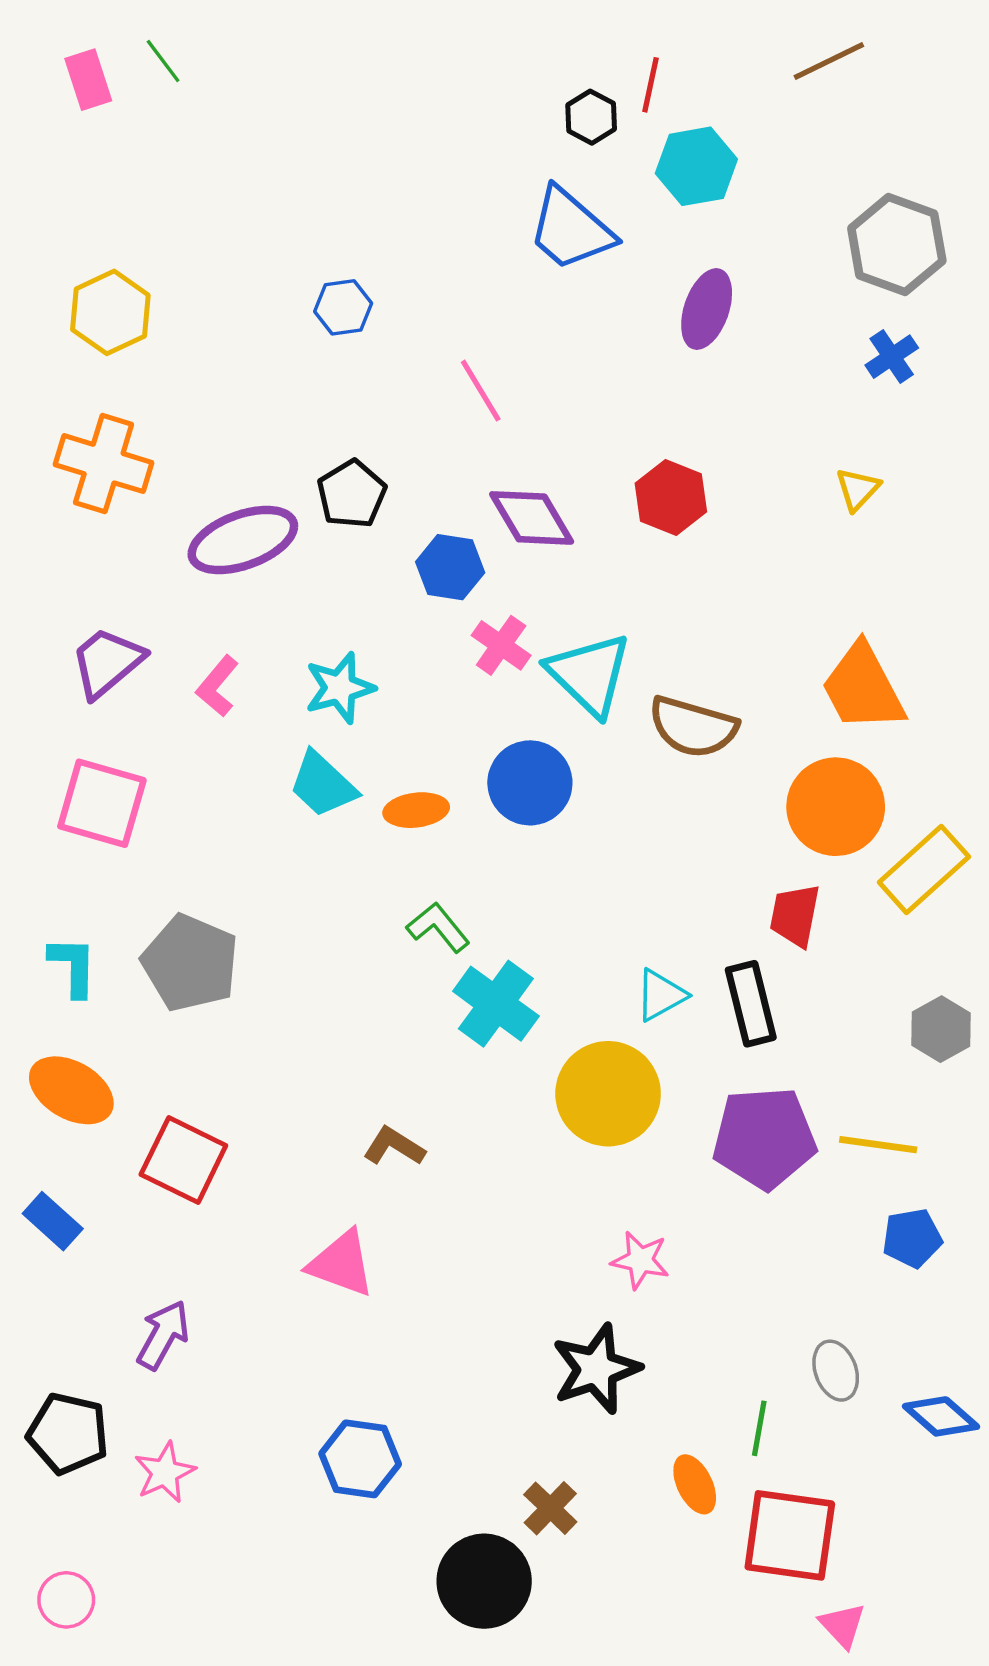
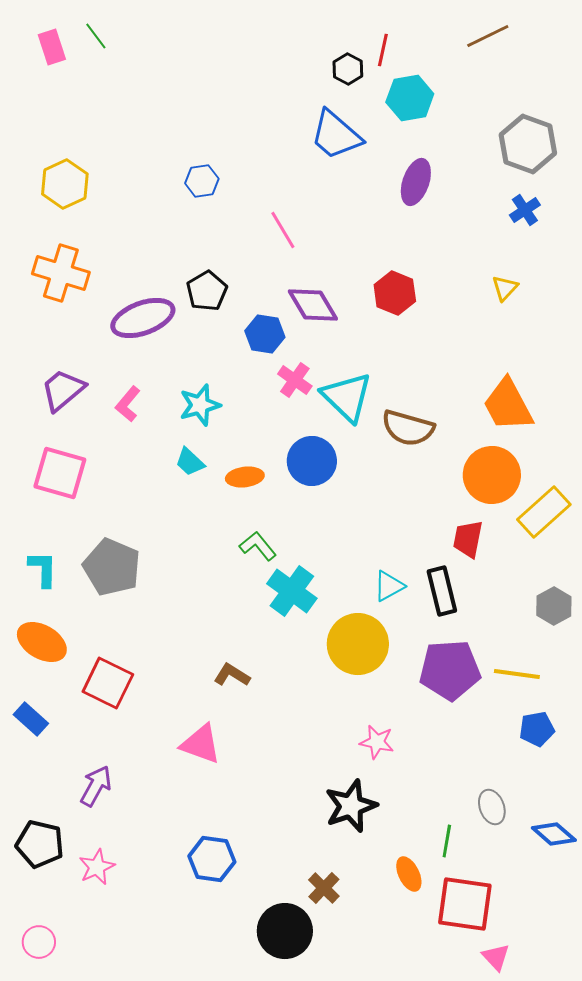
cyan trapezoid: (323, 785) -> (190, 462), size x0.7

